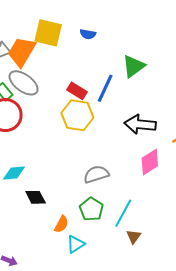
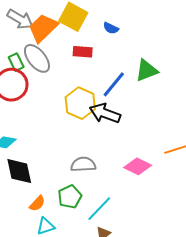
red rectangle: (77, 91) -> (83, 52), moved, turned -42
black arrow: (140, 124) -> (105, 113), moved
pink diamond: (150, 162) -> (138, 166), turned 44
black diamond: (36, 197) -> (19, 171), size x1.4

